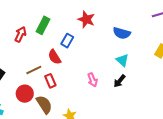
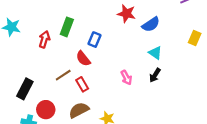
red star: (86, 19) -> (127, 14), moved
blue semicircle: (122, 33) -> (151, 24), turned -42
red circle: (25, 94) -> (46, 110), moved
brown semicircle: (44, 105) -> (79, 110), turned -78

